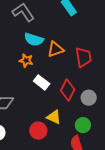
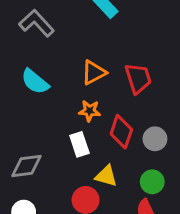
cyan semicircle: (34, 39) -> (35, 82), moved, turned 30
orange star: (26, 60) -> (90, 111), moved
white rectangle: (42, 82) -> (79, 144), moved, turned 42

